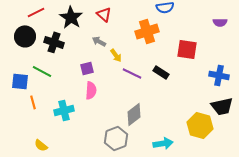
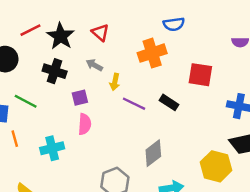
red line: (36, 12) -> (30, 30), moved
black cross: (54, 42) -> (55, 71), moved
yellow arrow: (116, 55) -> (115, 82), turned 48
gray diamond: (134, 114) -> (153, 153), moved

